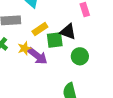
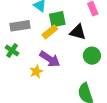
green square: (55, 40) -> (57, 19), moved
yellow star: (24, 48) -> (36, 71), moved

